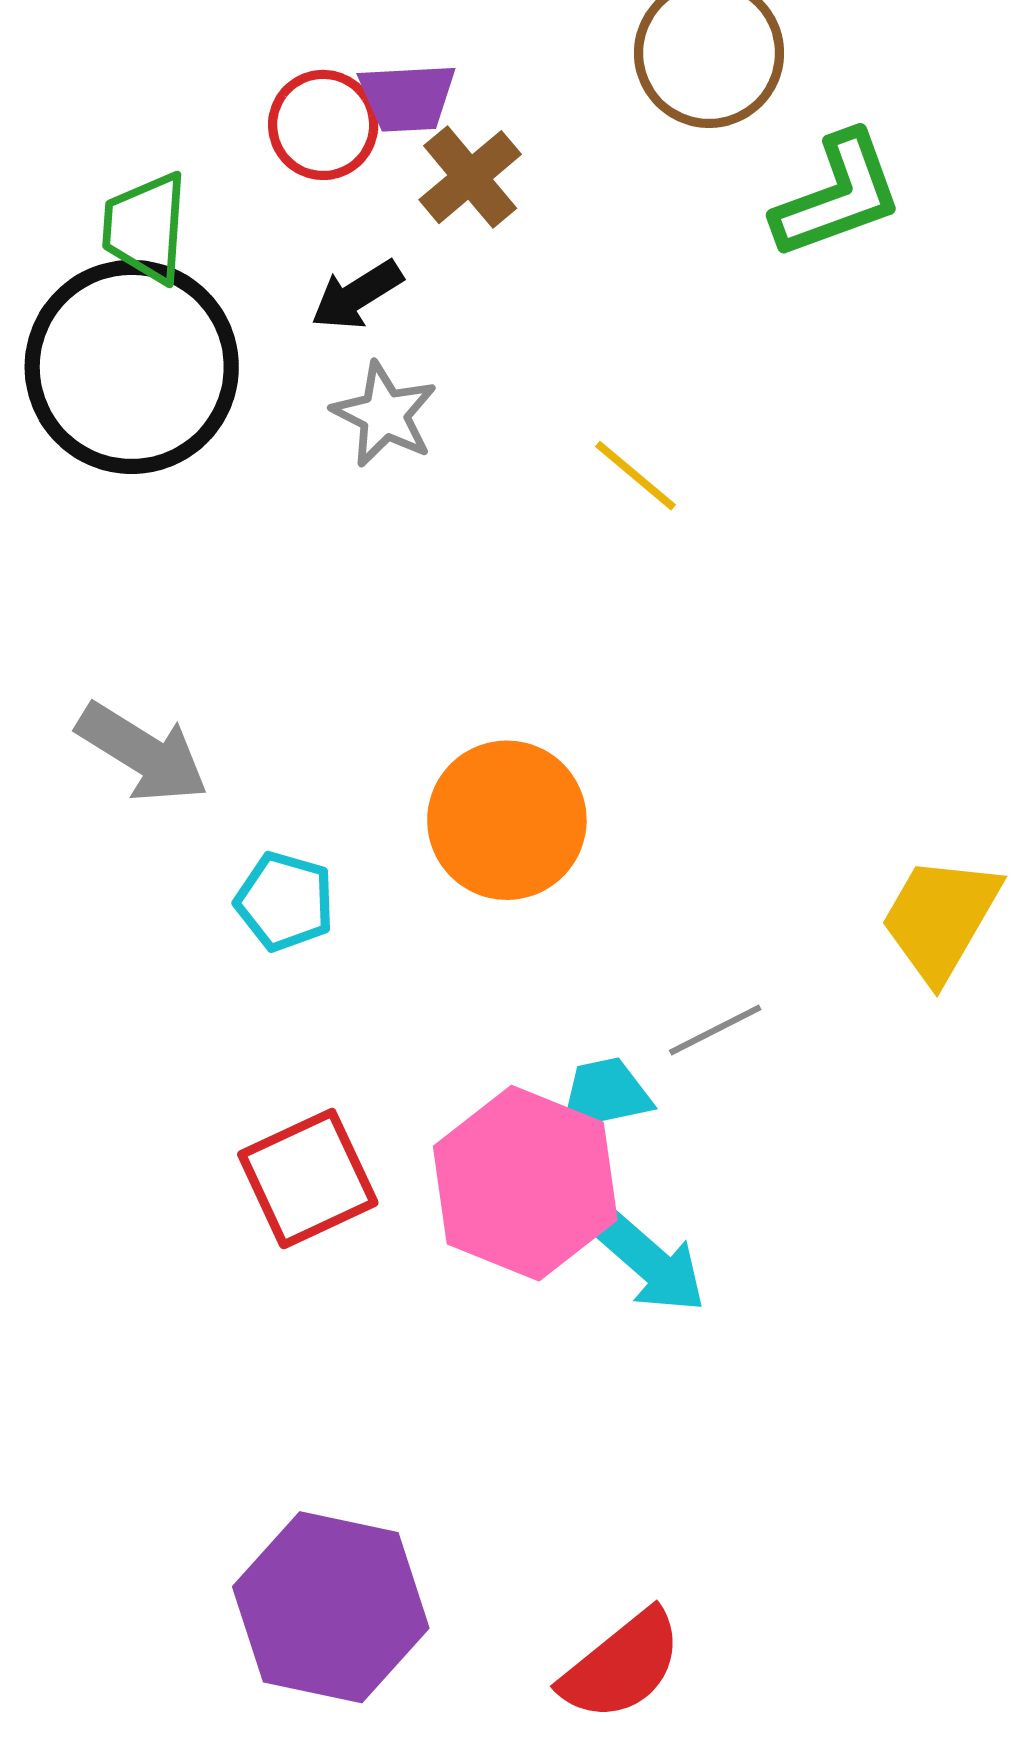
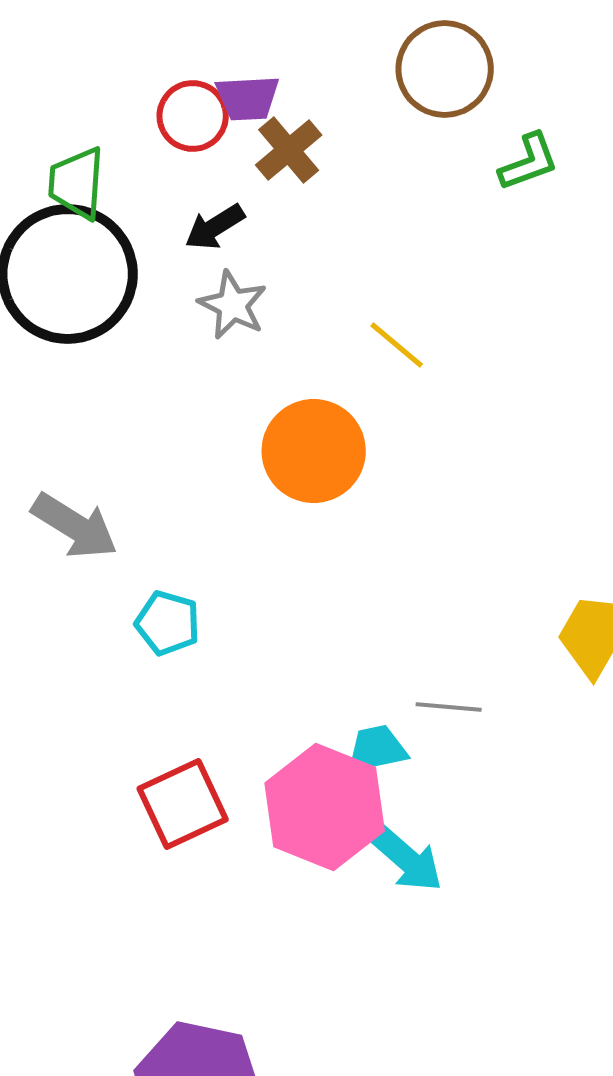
green L-shape: (838, 195) -> (529, 162), size x0.7
orange circle: (507, 820) -> (314, 451), moved
gray line: (715, 1030) -> (449, 707), turned 32

